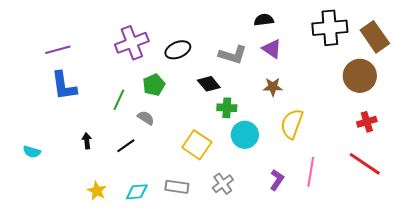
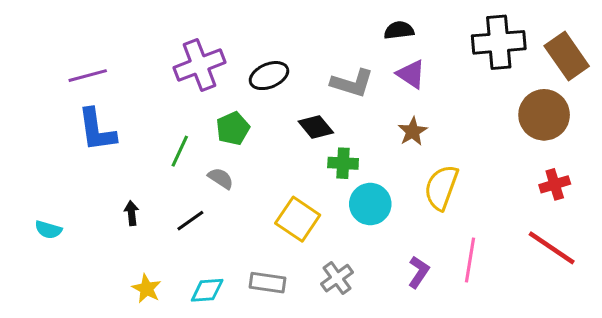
brown star: (273, 87) -> (413, 131), turned -30

